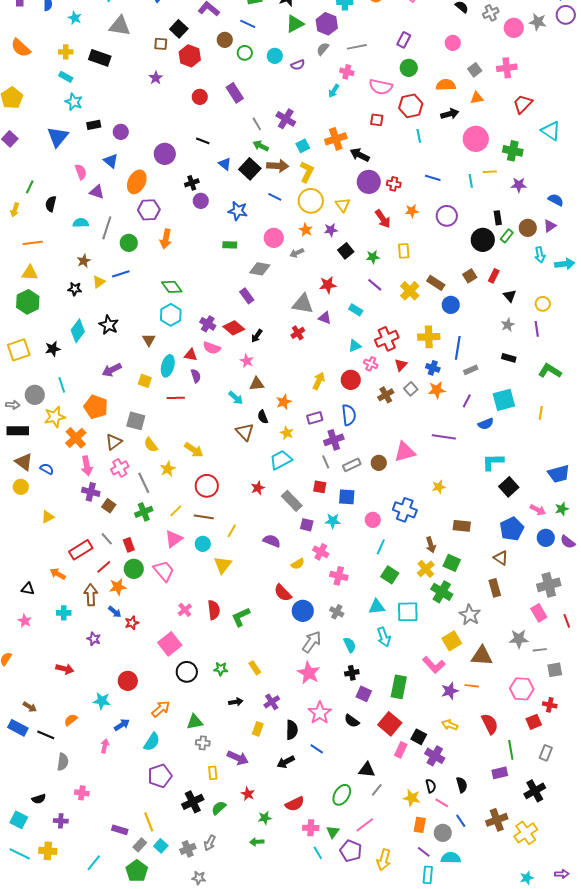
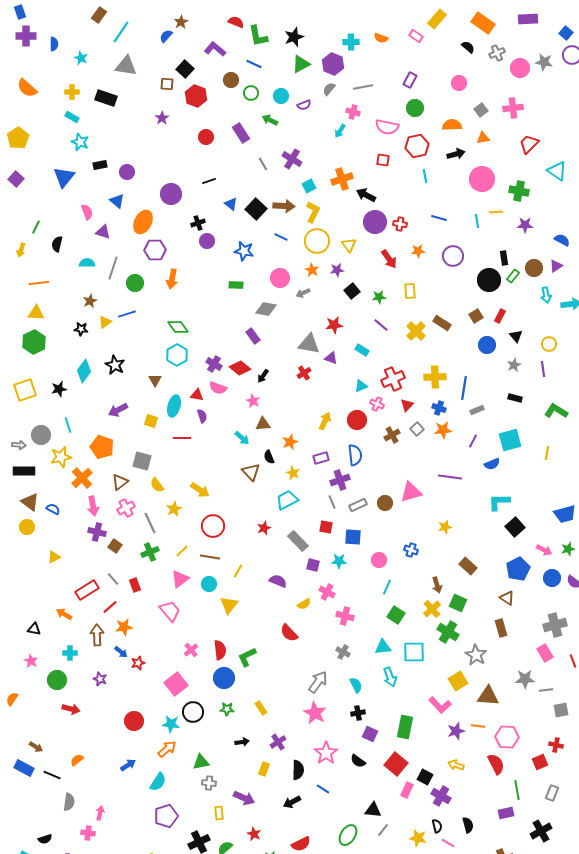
black line: (203, 141) -> (209, 181), turned -40
green arrow: (261, 146) -> (270, 120), moved
blue circle: (451, 305) -> (487, 345), moved
blue cross: (405, 510) -> (411, 550), size x0.6
brown rectangle: (462, 526) -> (468, 566), turned 36
green circle: (134, 569) -> (57, 680), moved
blue circle: (303, 611) -> (224, 678), moved
pink hexagon: (522, 689) -> (507, 737), moved
cyan star: (102, 701) -> (171, 724), moved
pink arrow: (105, 746) -> (100, 813), moved

